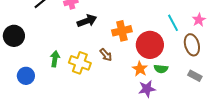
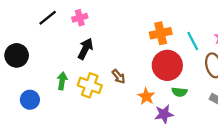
black arrow: (87, 21) -> (85, 49), moved, turned -42
orange cross: (122, 31) -> (161, 33), moved
orange star: (140, 69) -> (146, 96), moved

